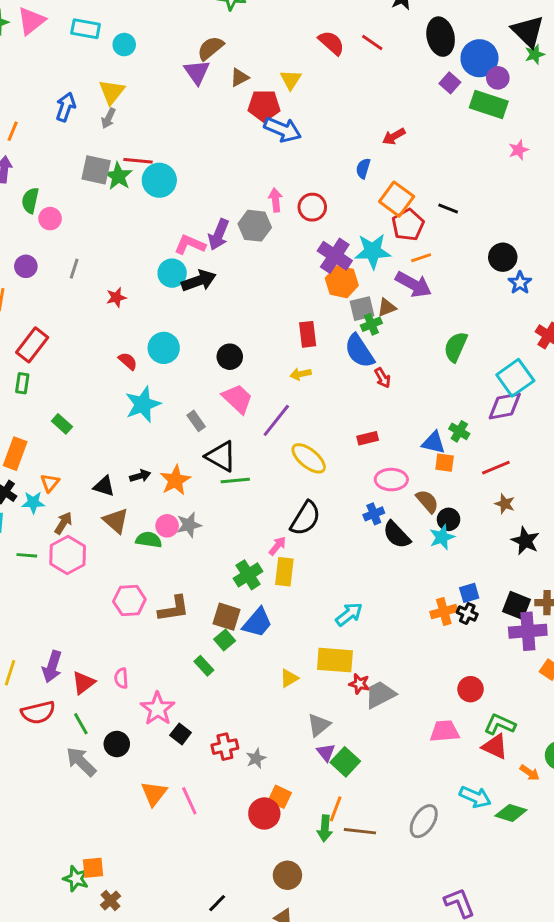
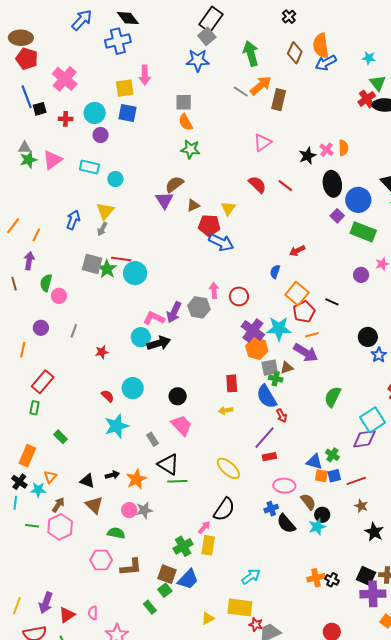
purple circle: (498, 78) -> (361, 275), moved
green cross: (371, 324) -> (276, 379), turned 32
purple line: (276, 420) -> (264, 438), moved
green semicircle: (149, 540) -> (116, 533), moved
blue square: (469, 593) -> (334, 476), moved

